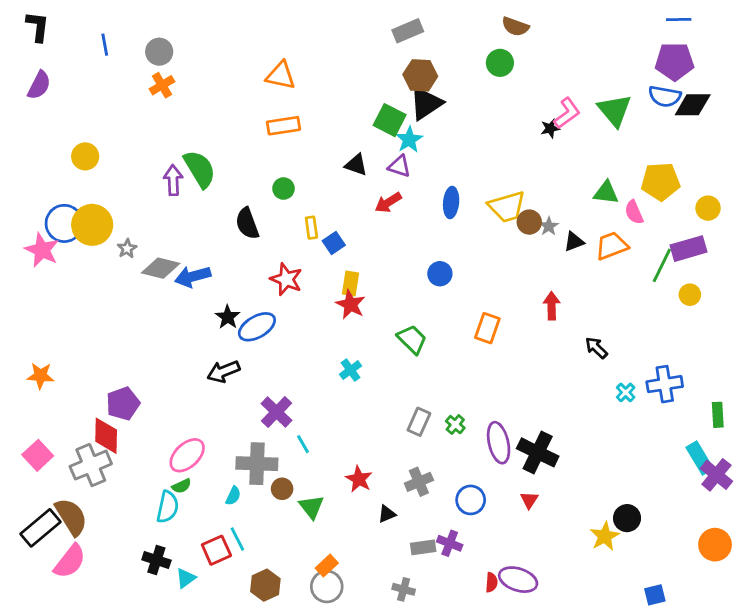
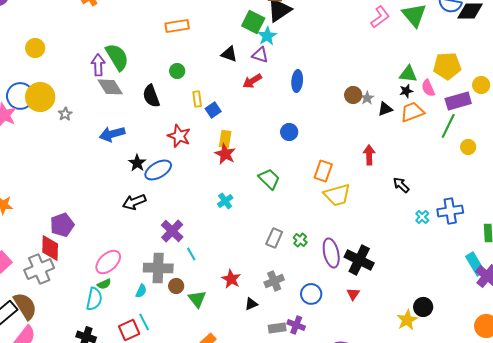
black star: (550, 128) -> (406, 91), moved
yellow trapezoid: (507, 207) -> (337, 195), moved
purple rectangle: (688, 249) -> (458, 101), moved
gray diamond: (161, 268) -> (110, 87), moved, turned 44

